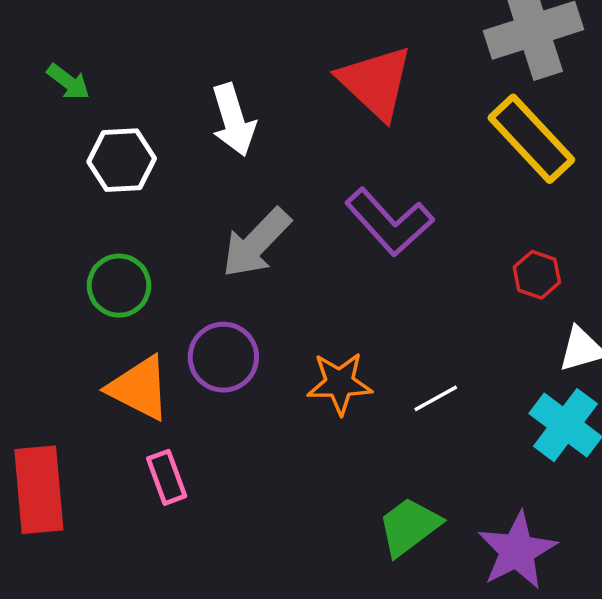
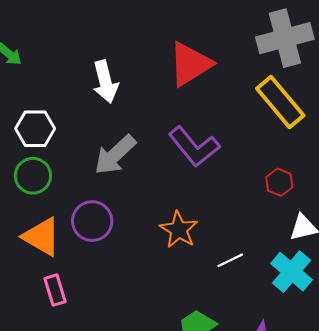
red triangle: (376, 82) -> (190, 64), turned 42
white hexagon: (122, 160) -> (35, 129), moved
orange star: (340, 383) -> (179, 230), moved, turned 30
white line: (436, 398) -> (230, 260), moved

